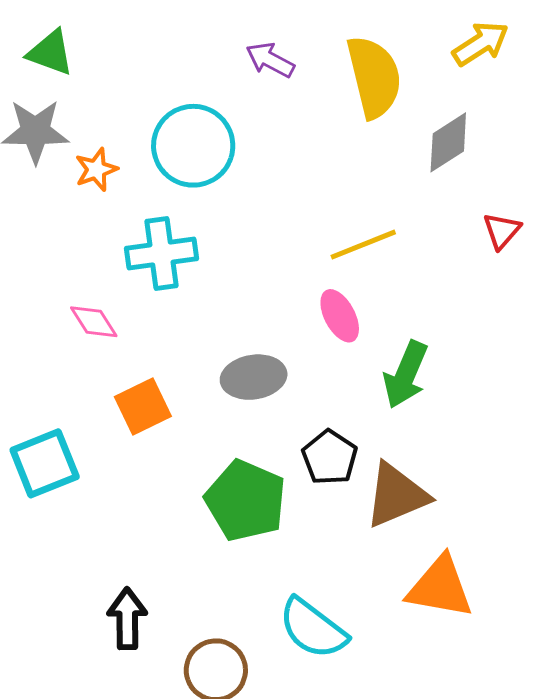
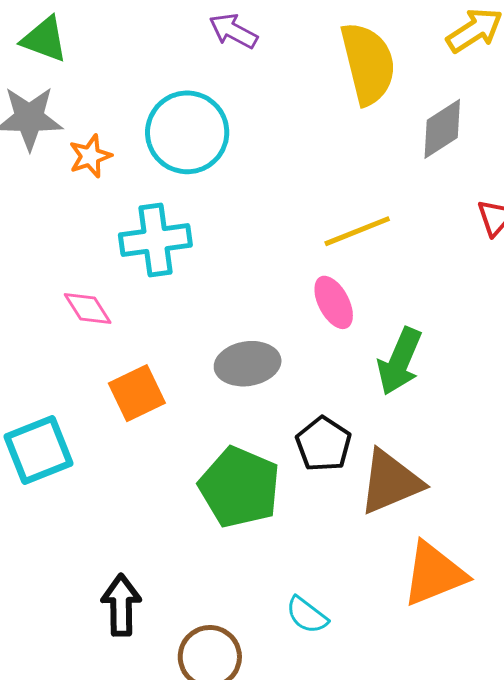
purple arrow: (270, 60) -> (233, 31), moved
orange triangle: (440, 587) -> (434, 574), turned -32
cyan semicircle: (313, 628) -> (307, 615), size x0.6

